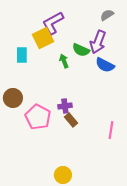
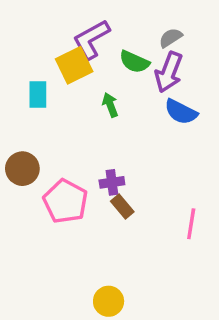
gray semicircle: (107, 15) -> (171, 38), moved
green semicircle: (81, 50) -> (134, 62), moved

